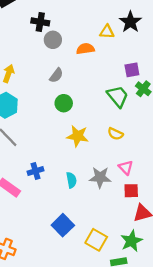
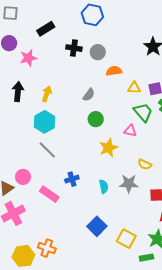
yellow triangle: (107, 32) -> (134, 88), moved
gray circle: (53, 40) -> (98, 52), moved
yellow semicircle: (115, 134) -> (145, 164), moved
yellow star: (78, 136) -> (108, 148), turned -30
pink triangle: (126, 168) -> (130, 131), moved, turned -32

